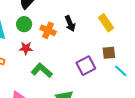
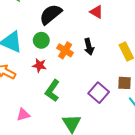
purple square: (86, 66) -> (99, 93), turned -30
green L-shape: (42, 70) -> (52, 91), turned -105

